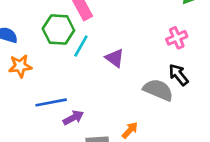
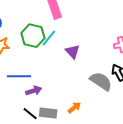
green hexagon: (58, 30) -> (33, 36), moved

